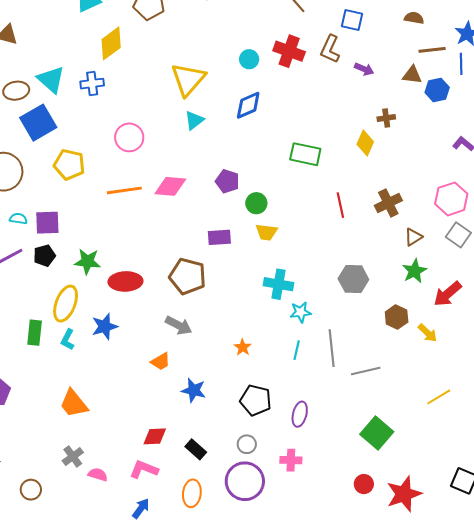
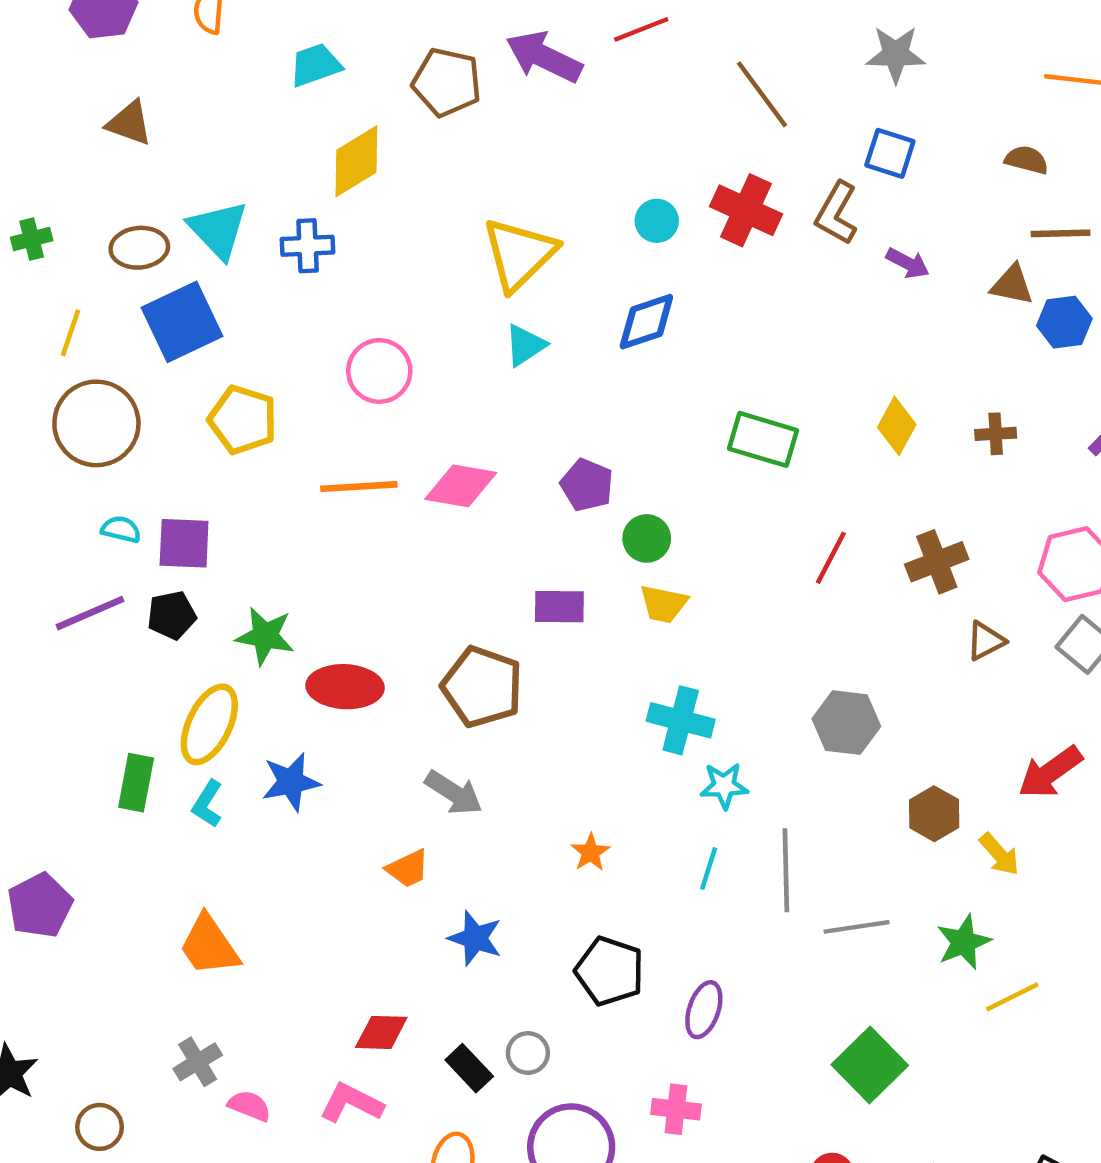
brown cross: (386, 118) -> (996, 434), moved
red line: (340, 205) -> (831, 558), turned 35
green star: (414, 271) -> (964, 942), moved
gray circle: (247, 444) -> (528, 1053), moved

